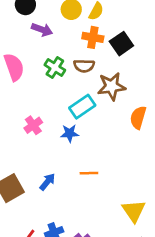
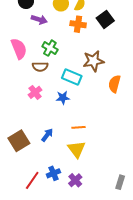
black square: (121, 44) -> (105, 19), moved
brown semicircle: (84, 66) -> (40, 67), moved
cyan rectangle: (82, 107) -> (72, 77), turned 60
yellow triangle: (134, 211) -> (77, 149), moved

